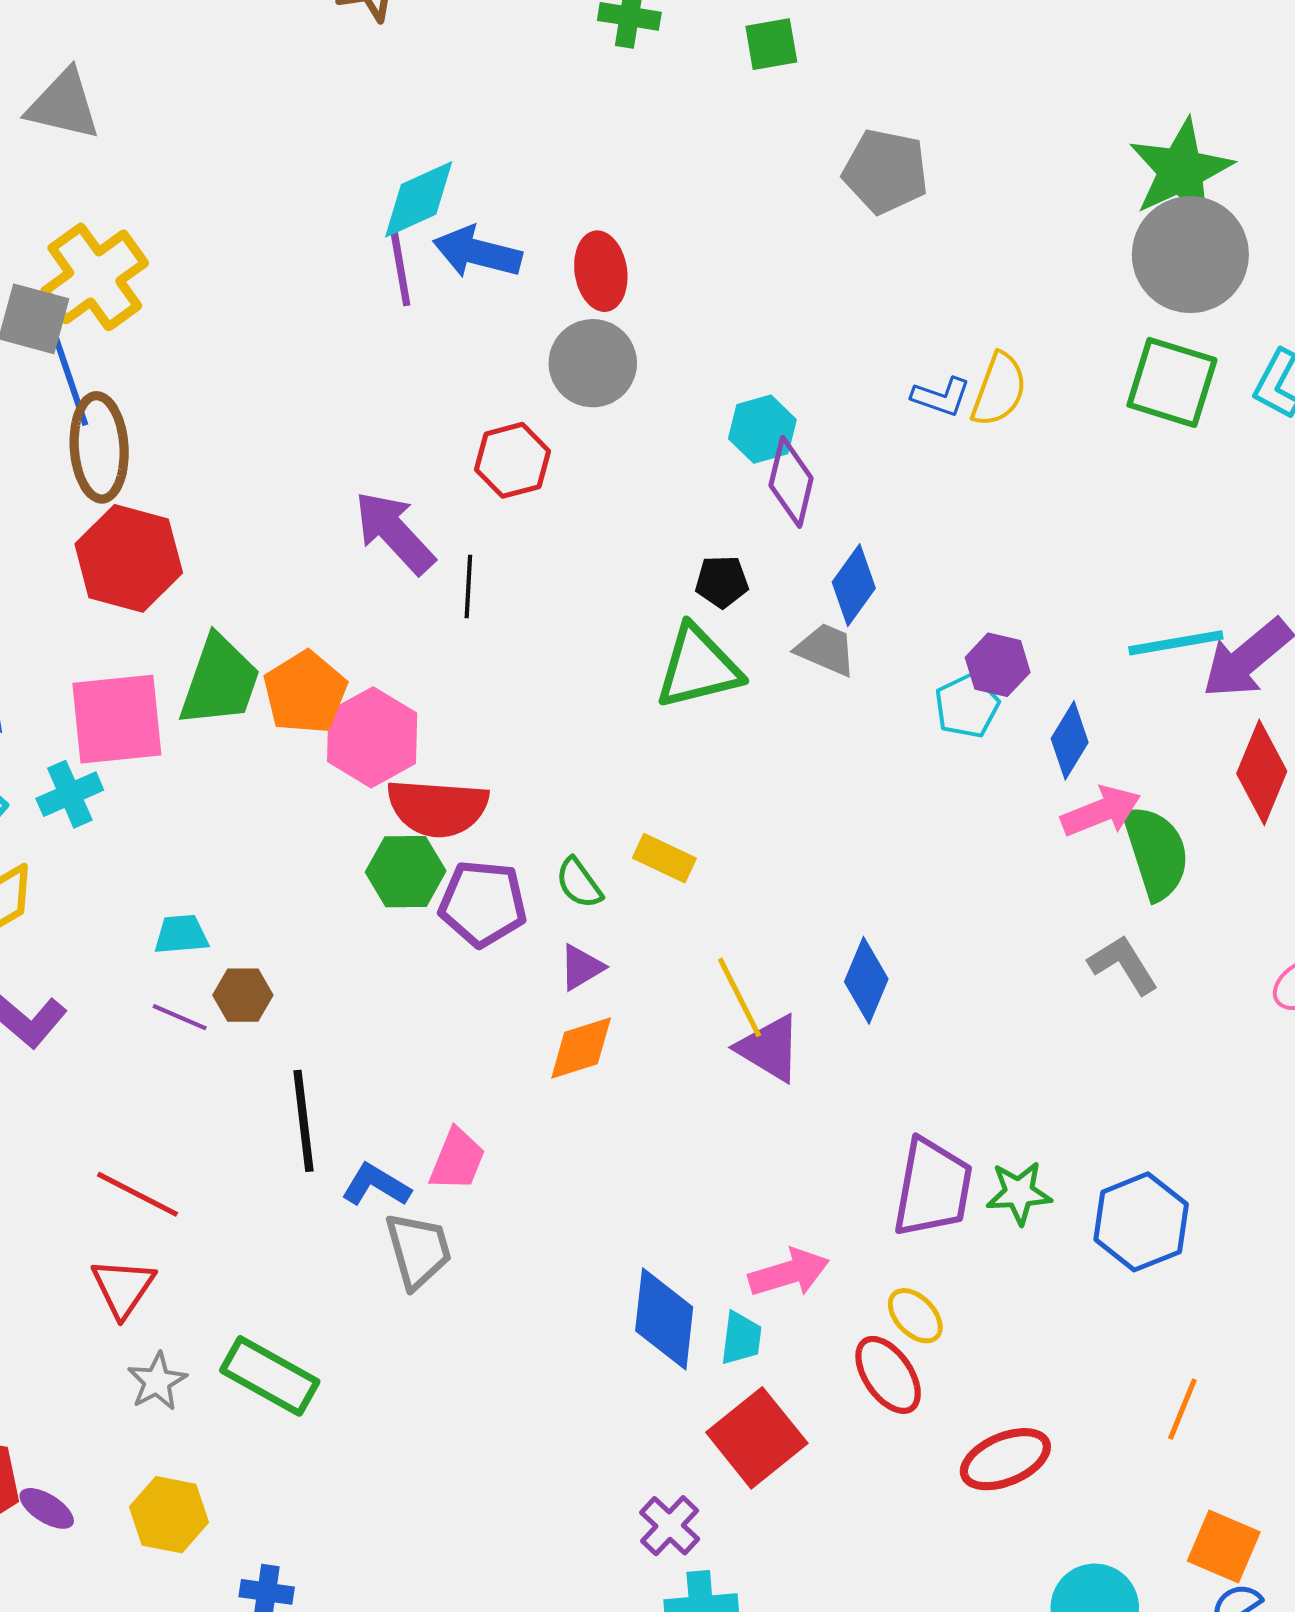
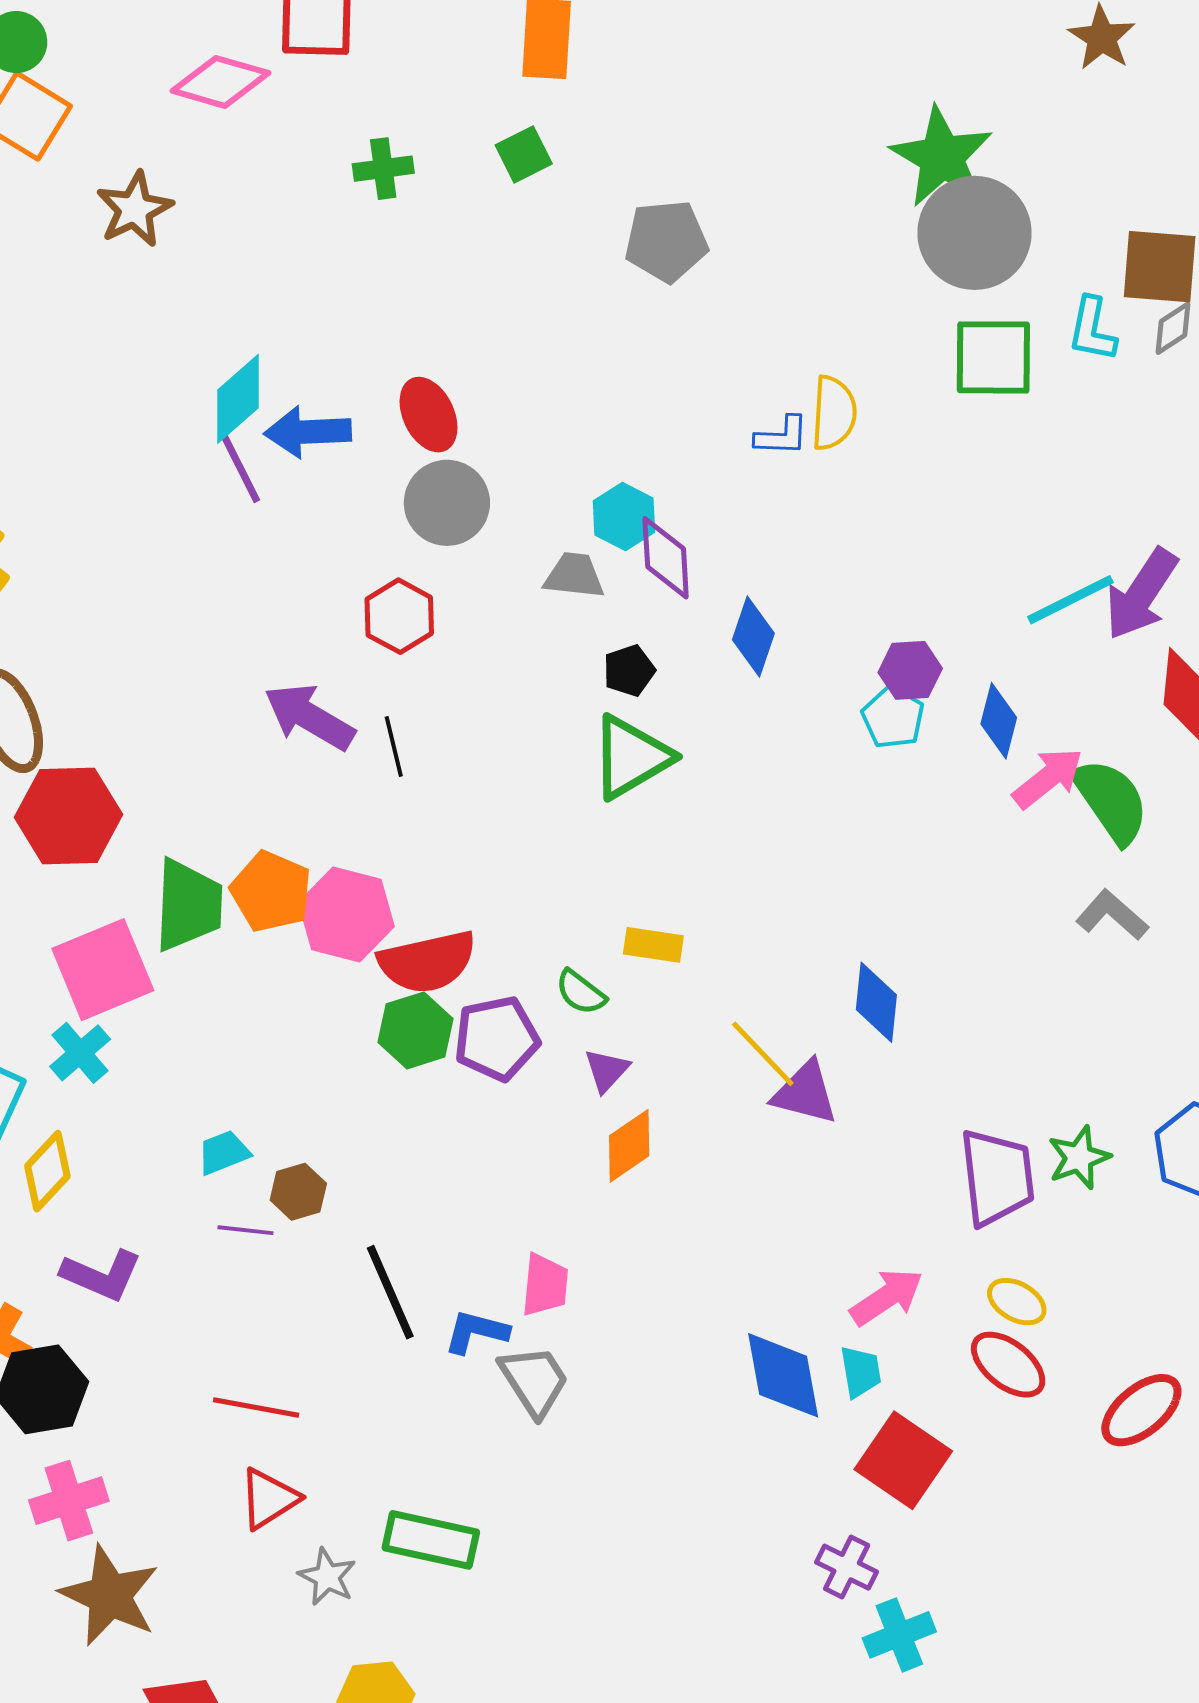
gray trapezoid: (826, 649) -> (574, 576), moved
red triangle: (123, 1287) -> (269, 1499), turned 40

